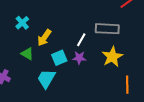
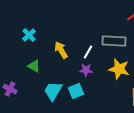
yellow arrow: (44, 38) -> (61, 50), moved, turned 114
yellow star: (112, 57) -> (119, 69), turned -30
cyan square: (59, 58) -> (76, 91), moved

